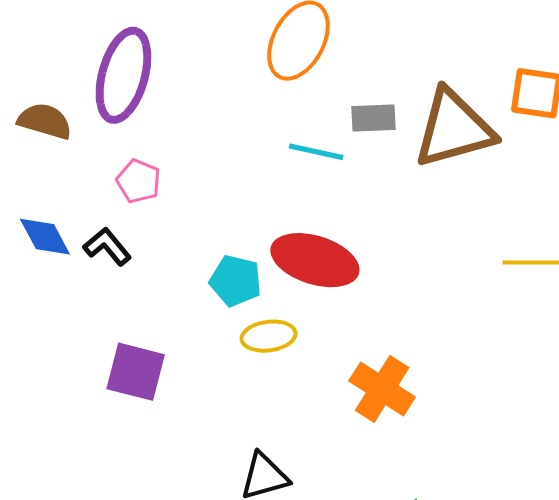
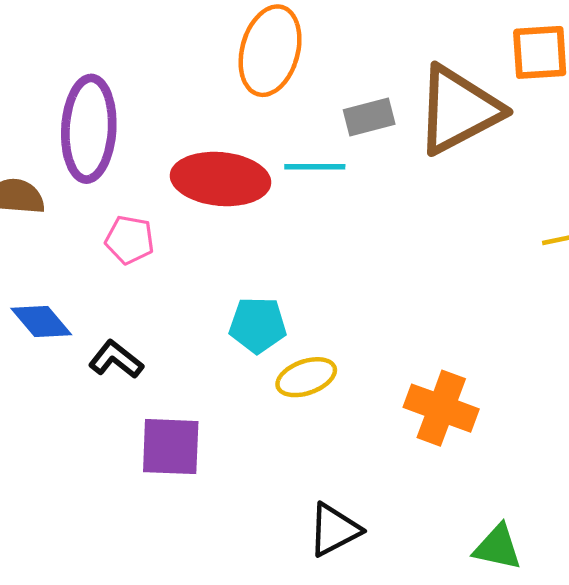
black L-shape: (107, 247) -> (116, 359), moved
red ellipse: (315, 260) -> (221, 179), moved

